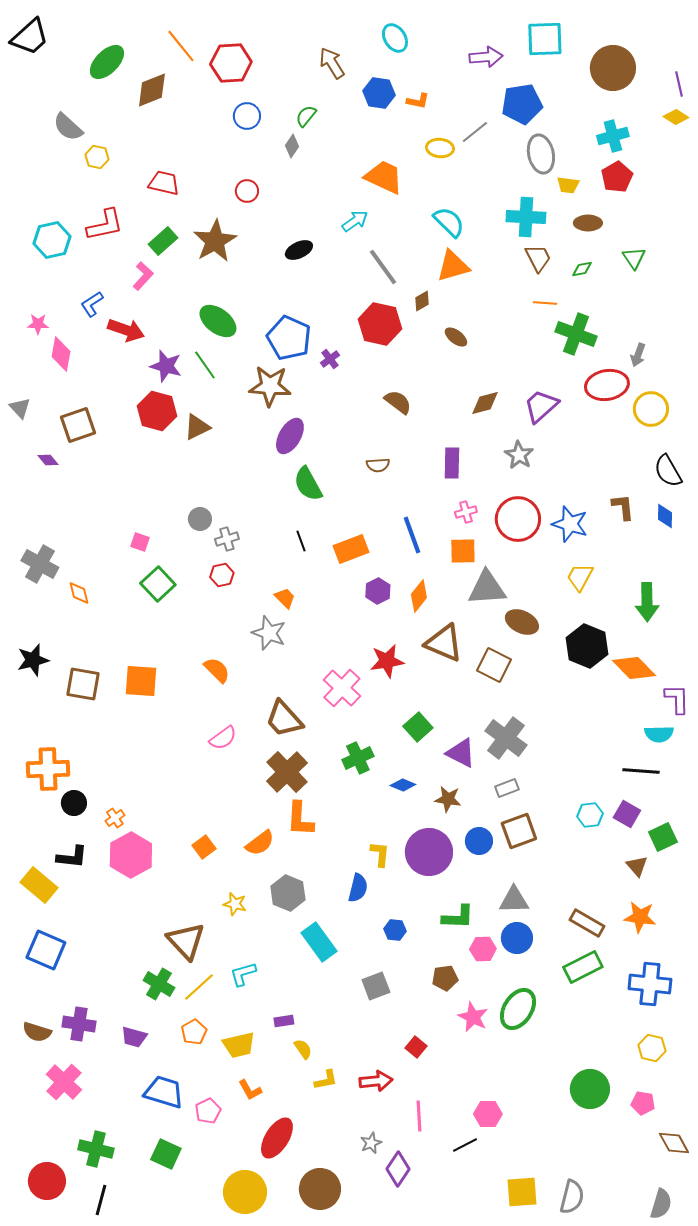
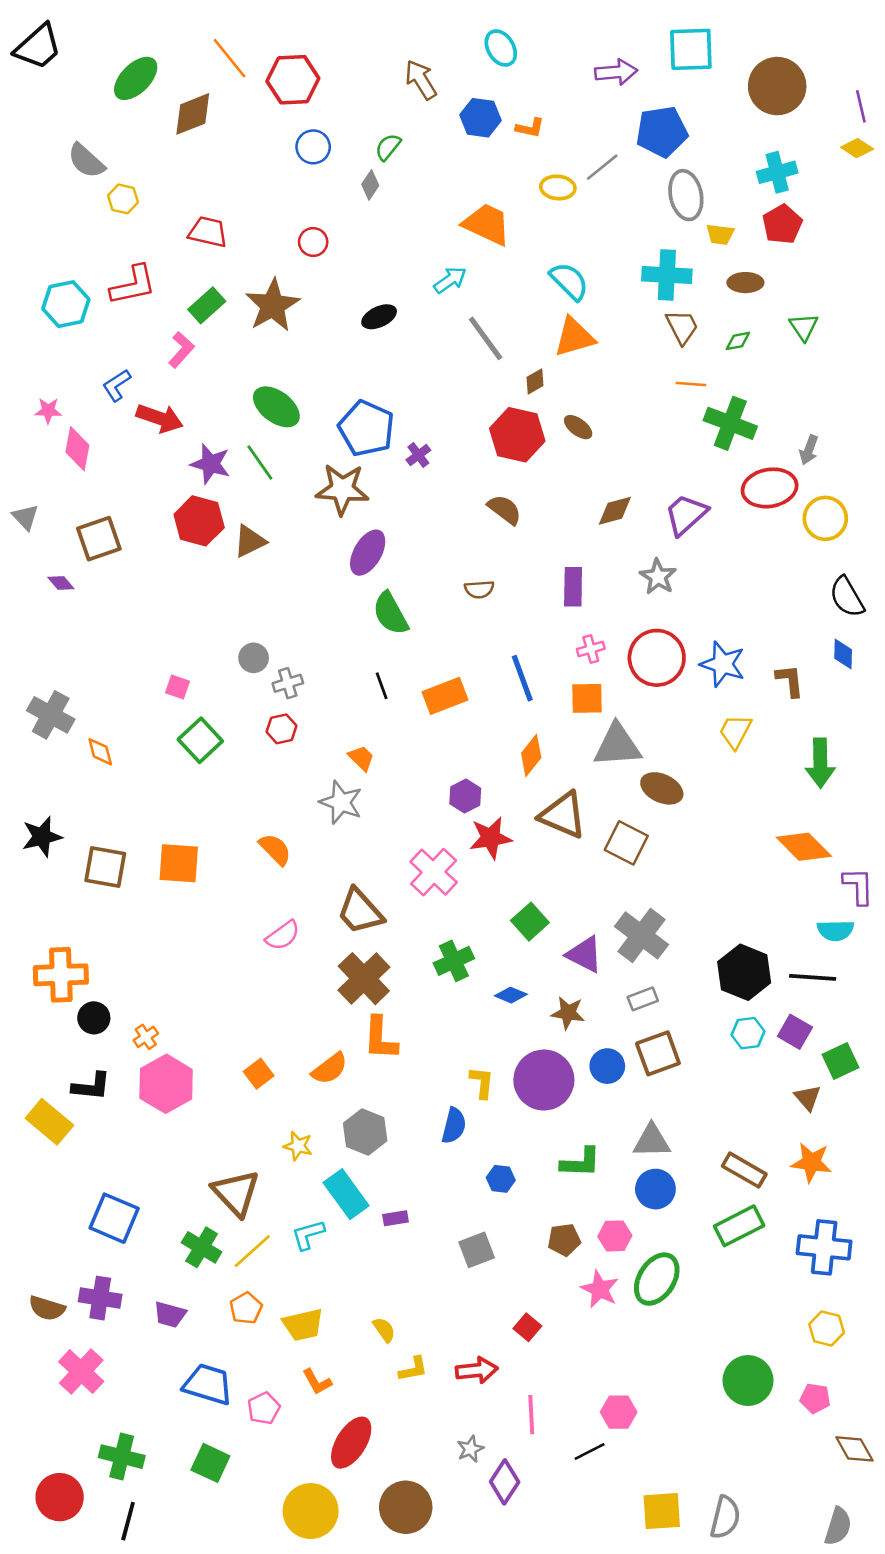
red hexagon: (380, 324) -> (517, 435), moved
brown L-shape: (623, 507) -> (790, 681), moved
purple hexagon: (378, 591) -> (465, 796), moved
black hexagon: (587, 646) -> (744, 972), moved
cyan rectangle: (319, 942) -> (346, 1194), moved
pink hexagon: (483, 949) -> (615, 1236), moved
blue square: (46, 950) -> (114, 1218), moved
purple rectangle: (284, 1021) -> (396, 1218), moved

